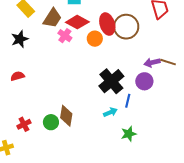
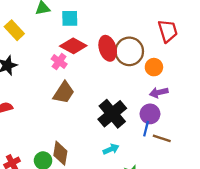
brown trapezoid: (52, 18) -> (64, 93), moved
orange circle: (95, 39) -> (154, 67), moved
brown line: (168, 62) -> (162, 138), moved
blue line: (128, 101) -> (146, 129), moved

